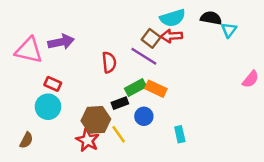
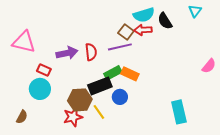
black semicircle: (211, 18) -> (165, 21), moved, turned -132
cyan triangle: (229, 30) -> (195, 11), moved
purple arrow: (61, 42) -> (67, 53), moved
purple line: (144, 56) -> (120, 47), turned -45
black rectangle: (120, 103) -> (100, 86), size x1.6
cyan rectangle: (180, 134) -> (179, 112), moved, size x1.6
red star: (88, 140) -> (73, 117), turned 30

